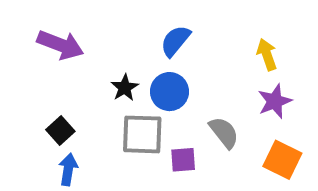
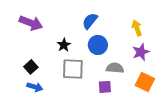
blue circle: (169, 92) -> (98, 45), moved
gray semicircle: (224, 132) -> (115, 68), turned -48
purple square: (183, 160) -> (105, 87), moved
blue arrow: (68, 169) -> (35, 87), turned 98

